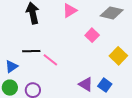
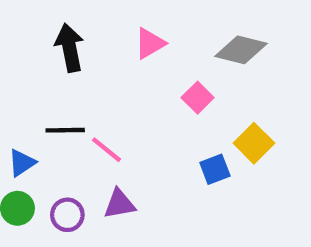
purple triangle: (86, 84) -> (119, 204), moved, turned -42
blue square: (105, 85) -> (215, 169), moved, turned 32

